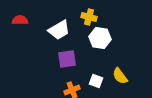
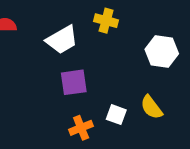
white hexagon: (100, 38) -> (162, 51), moved

